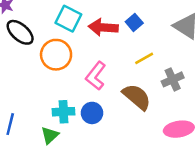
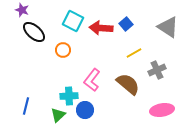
orange circle: (56, 55) -> (63, 50), size x0.6
pink L-shape: (96, 76) -> (92, 80), moved
blue circle: (92, 113) -> (85, 110), moved

